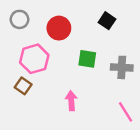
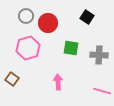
gray circle: (19, 19) -> (26, 16), moved
brown square: (23, 86) -> (12, 79), moved
pink line: (125, 112) -> (102, 91), turned -42

